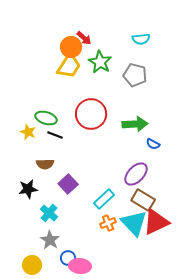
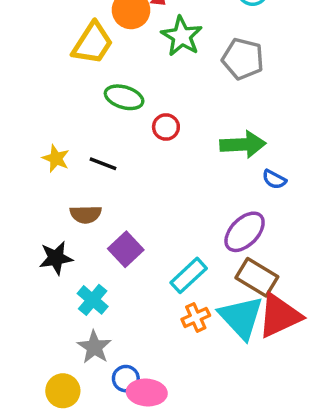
yellow trapezoid: (69, 66) -> (93, 43), moved
red circle: (91, 114) -> (166, 127), size x0.5
green ellipse: (46, 118) -> (124, 97), moved

